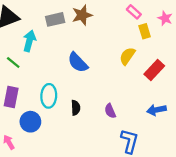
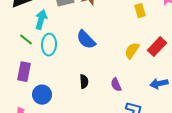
yellow rectangle: (145, 31) -> (140, 11), moved
yellow semicircle: (127, 56) -> (132, 51), moved
cyan ellipse: (49, 96) -> (49, 45), moved

